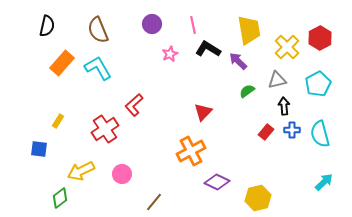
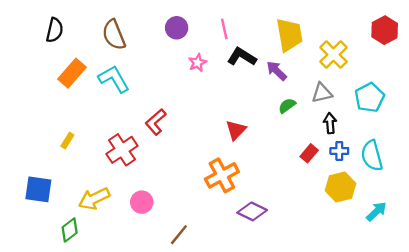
red hexagon: (320, 38) -> (385, 30), moved
blue square: (39, 149) -> (38, 189), moved, size x1.4
yellow hexagon: (258, 198) -> (340, 187), moved

